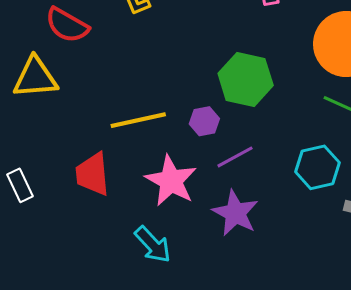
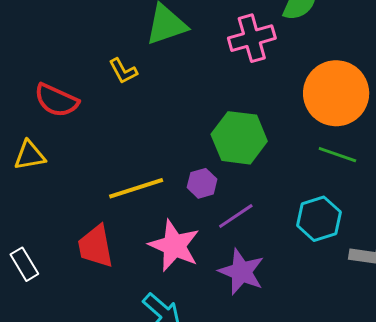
yellow triangle: (35, 78) -> (30, 155), size x0.7

